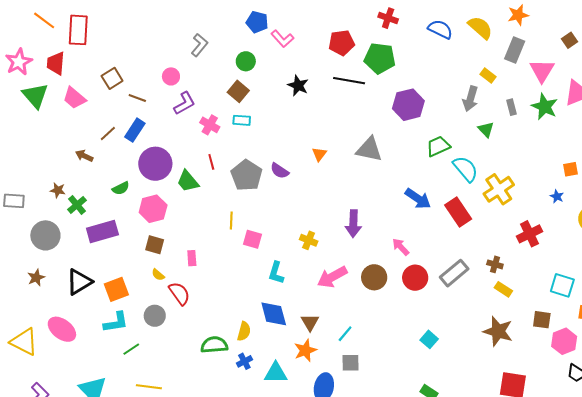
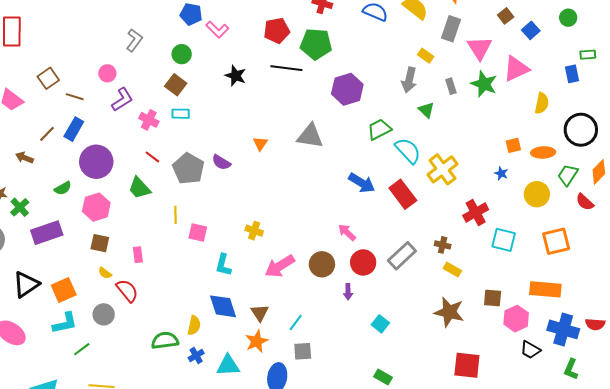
red line: (211, 162) -> (152, 157), turned -35
green trapezoid: (188, 181) -> (139, 188), moved
purple arrow: (353, 224) -> (348, 292), moved, size x0.6
cyan square: (562, 285) -> (504, 240), moved

